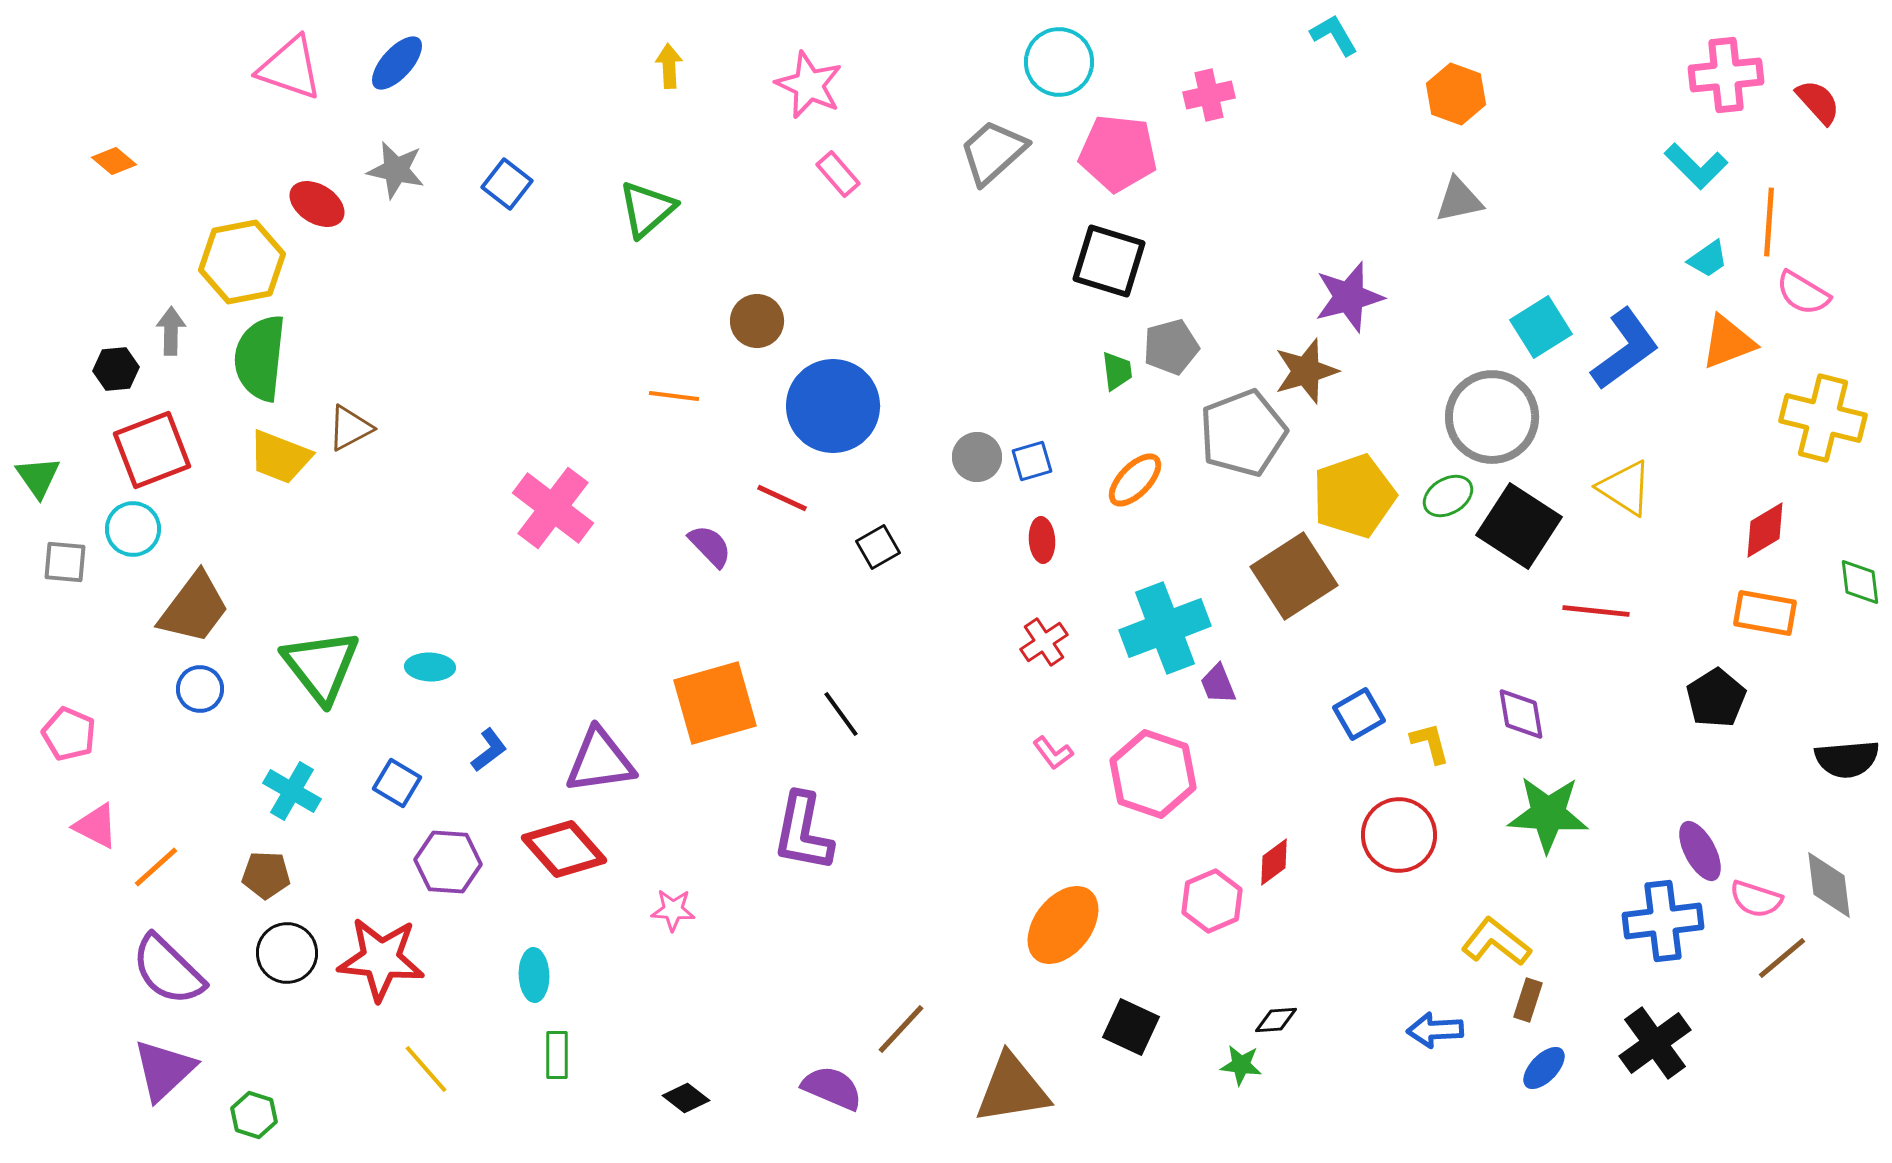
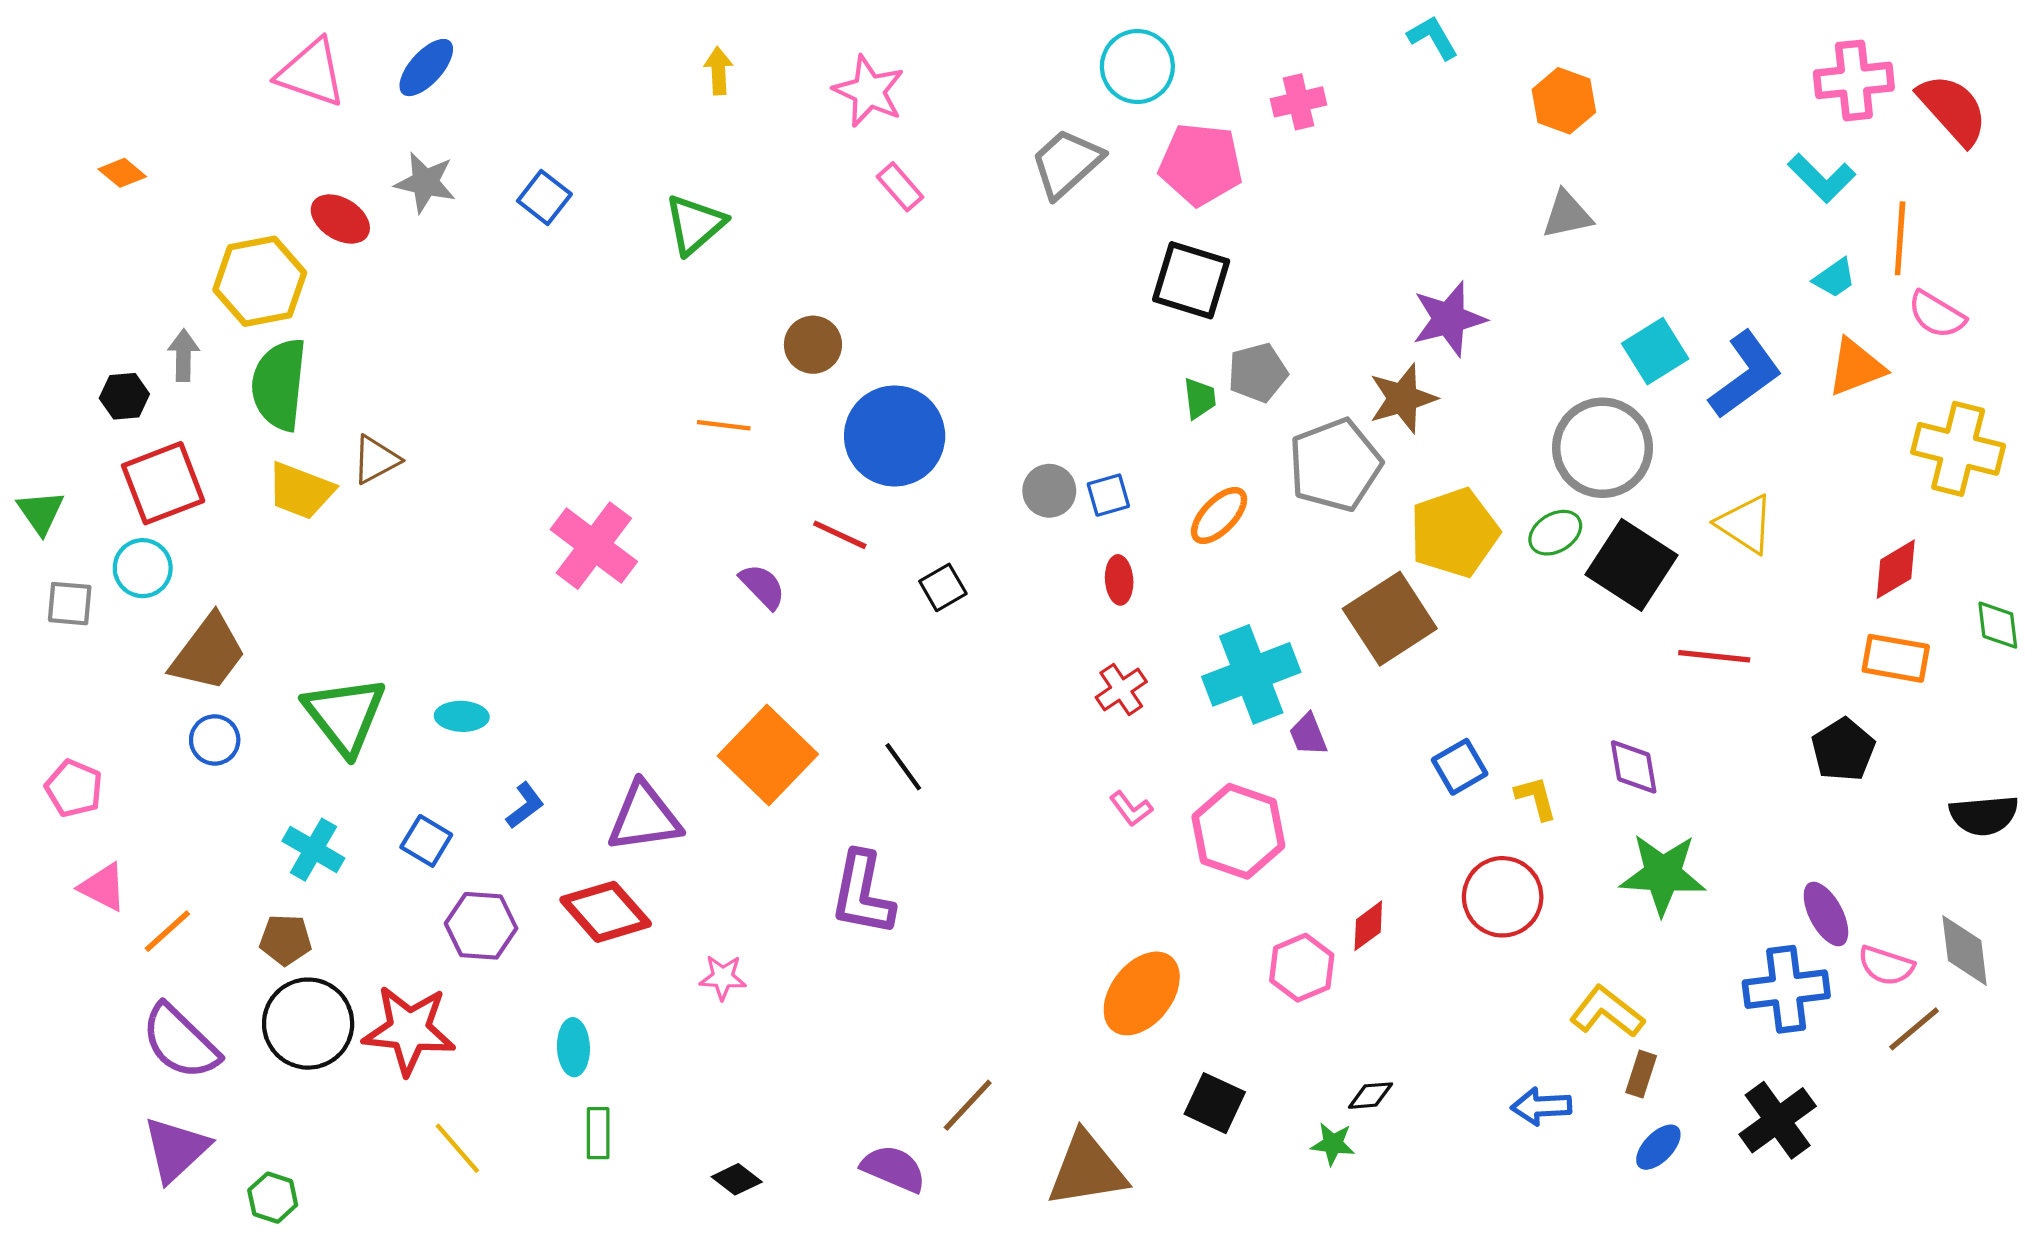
red semicircle: (1818, 102) -> (1953, 109), size x1.5
orange square: (715, 703) -> (768, 755), turned -30
black circle: (287, 953) -> (308, 1024), size x1.4

